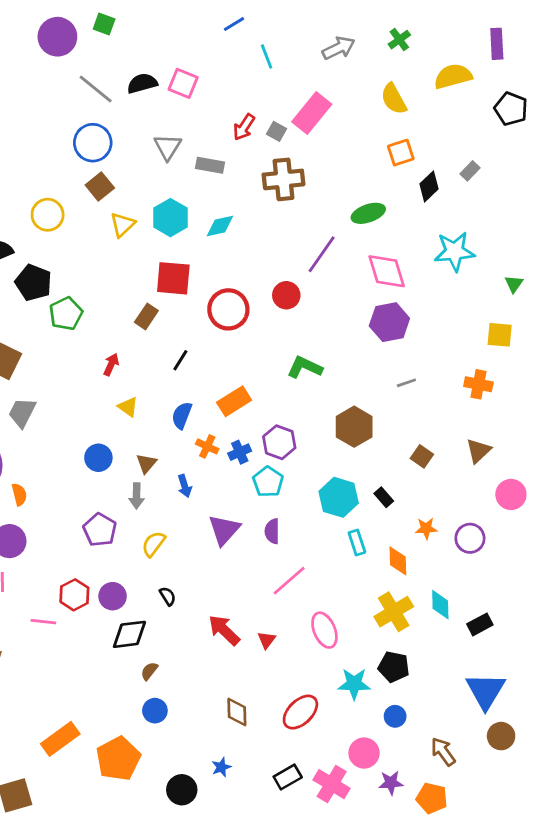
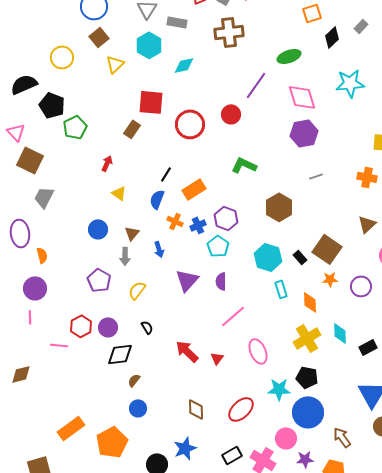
cyan hexagon: (170, 218) -> (149, 45), moved
black line: (180, 360) -> (166, 174), moved
brown square: (422, 456) -> (327, 249), moved, size x1.8
blue circle: (395, 716) -> (308, 412), size x2.0
blue star: (221, 767) -> (185, 448), size x1.6

